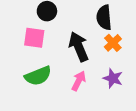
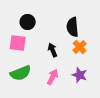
black arrow: (79, 47) -> (53, 50), size x0.6

